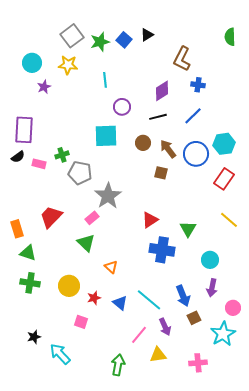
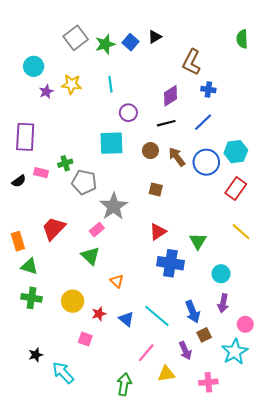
yellow star: (68, 65) -> (72, 84), moved
black semicircle: (18, 157) -> (19, 181), moved
brown square: (161, 173) -> (156, 190), moved
purple arrow: (165, 327) -> (185, 351), moved

